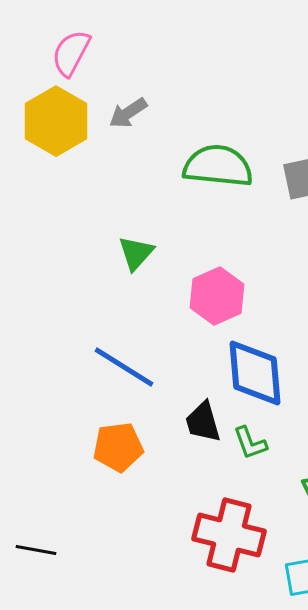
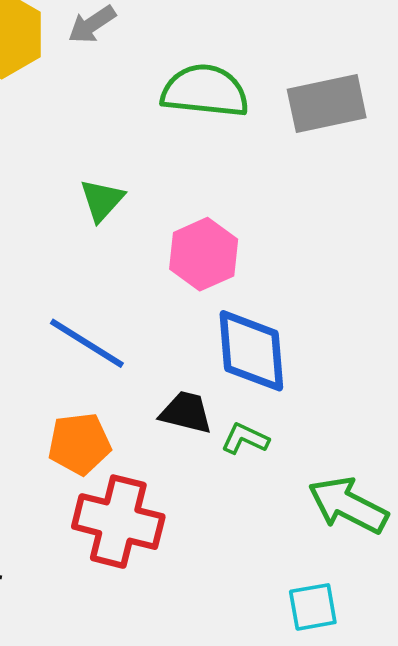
black trapezoid: (203, 422) -> (186, 412), turned 120
green L-shape: (250, 443) -> (245, 439), turned 135
red cross: (229, 535) -> (118, 522), moved

